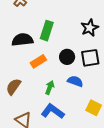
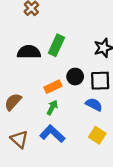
orange rectangle: (38, 61) -> (53, 87), moved
blue semicircle: (75, 81) -> (94, 105), moved

